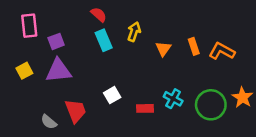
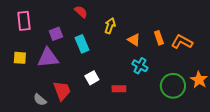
cyan rectangle: (104, 40) -> (82, 44), moved
purple square: (56, 41) -> (56, 34), moved
orange triangle: (163, 49) -> (134, 40), turned -32
yellow square: (24, 71) -> (20, 58), turned 32
cyan cross: (173, 99) -> (140, 66), moved

